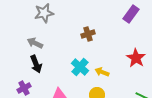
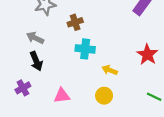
brown cross: (88, 34) -> (75, 22), moved
cyan cross: (80, 67) -> (85, 49), moved, turned -36

